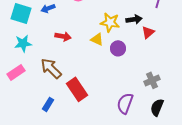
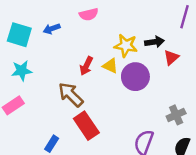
red arrow: (63, 36) -> (86, 66), moved, turned 105
purple circle: (118, 48) -> (135, 77), size x1.5
brown arrow: (51, 68) -> (71, 95), moved

